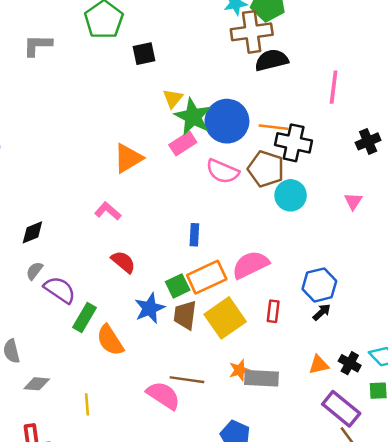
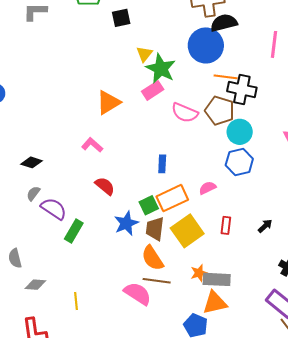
blue circle: (227, 121) -> (206, 45), moved
black diamond: (32, 232) -> (32, 162), turned 40
pink semicircle: (250, 265) -> (207, 188), size x0.6
blue hexagon: (319, 285) -> (239, 162), moved
orange semicircle: (110, 340) -> (153, 258), moved
orange triangle: (319, 365) -> (215, 303), moved, size x1.5

